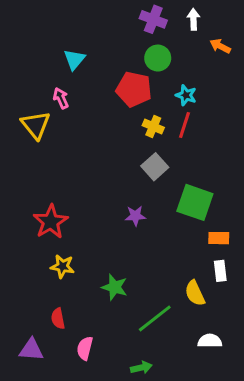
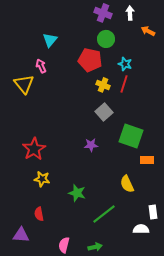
white rectangle: (220, 271) -> (153, 212), moved
yellow semicircle: (195, 293) -> (127, 184), moved
pink semicircle: (85, 348) -> (64, 245), moved

